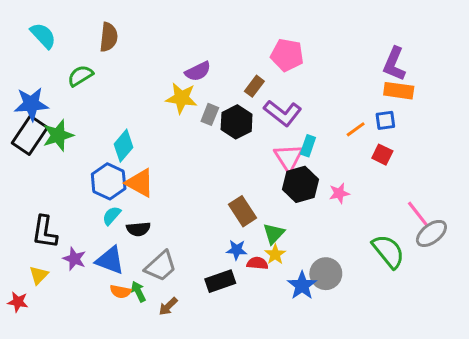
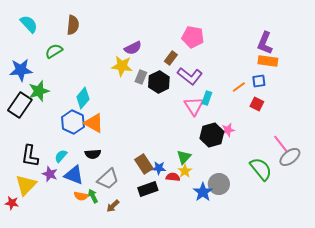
black rectangle: (30, 135) -> (20, 105), moved
black hexagon: (301, 184) -> (212, 135), moved
brown rectangle: (243, 211) -> (144, 164), moved
cyan semicircle: (112, 216) -> (61, 156), moved
yellow triangle: (39, 275) -> (26, 185), size x1.6

